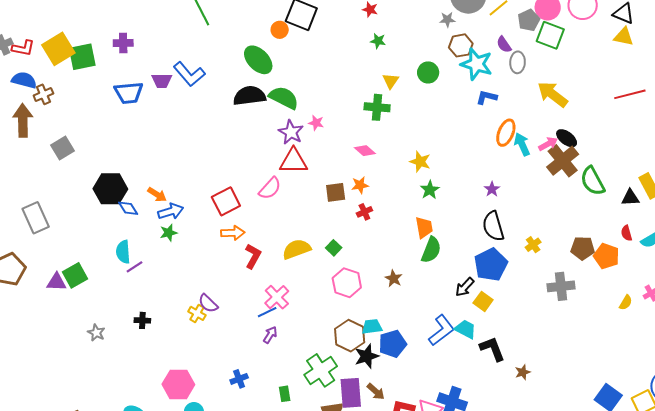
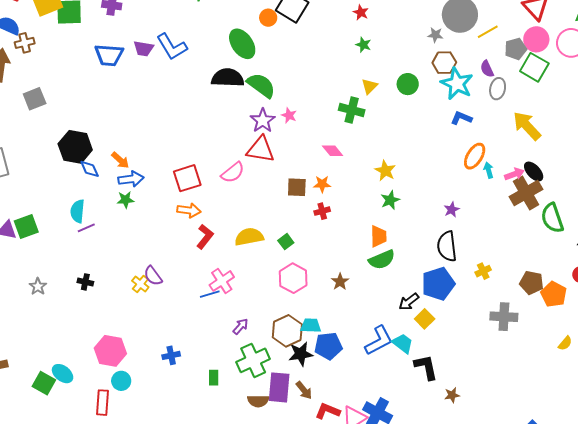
cyan arrow: (522, 144) -> (489, 170), size x0.7
green semicircle: (431, 250) -> (382, 260), turned 36
purple arrow: (270, 335) -> (240, 326), moved

